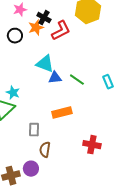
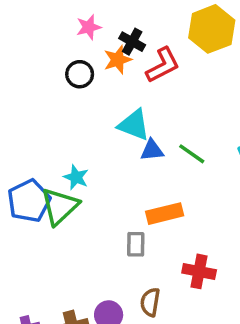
gray rectangle: (34, 130) -> (136, 244), moved
red cross: (92, 145) -> (199, 271), moved
brown semicircle: (45, 150) -> (150, 302), moved

